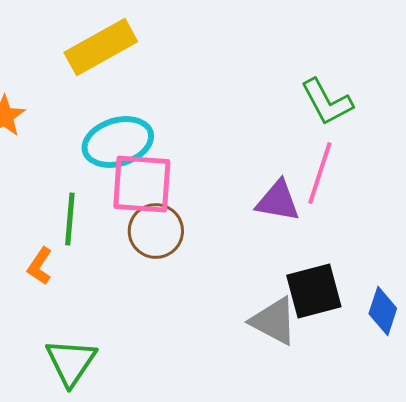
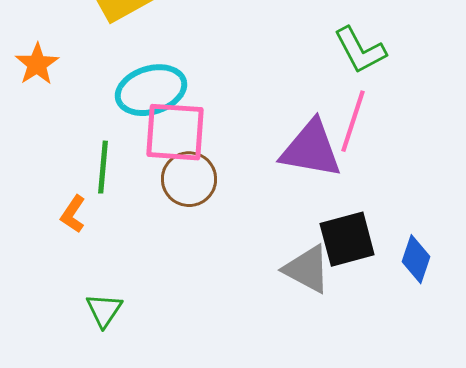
purple triangle: (278, 201) -> (311, 149), size x1.4
green triangle: (71, 362) -> (104, 310), size x0.7

